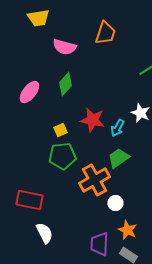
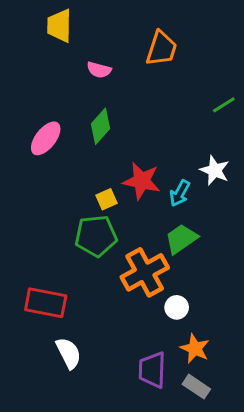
yellow trapezoid: (38, 18) -> (59, 26), turned 100
pink semicircle: (64, 47) -> (99, 70), size x0.7
yellow square: (60, 130) -> (107, 199), moved

